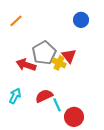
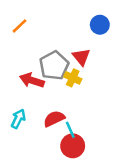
red triangle: (69, 56) -> (81, 57), moved
red circle: (74, 117) -> (73, 146), moved

